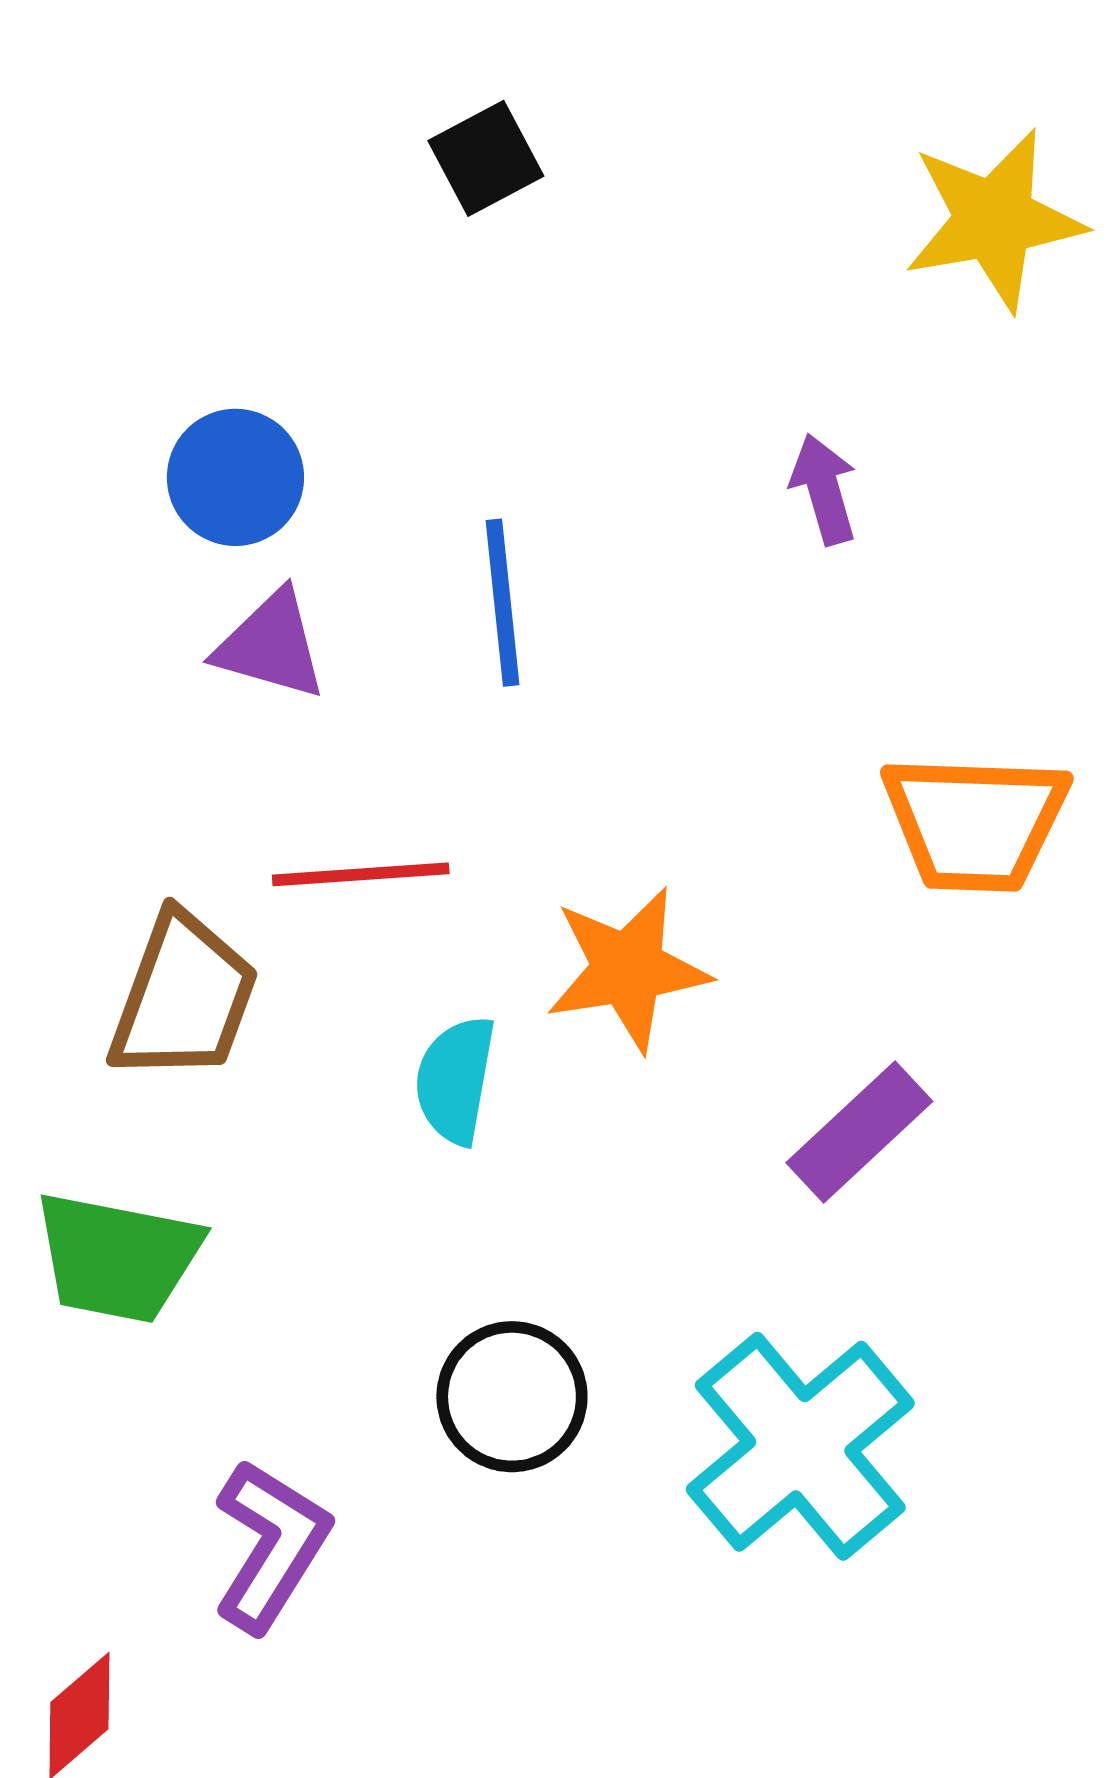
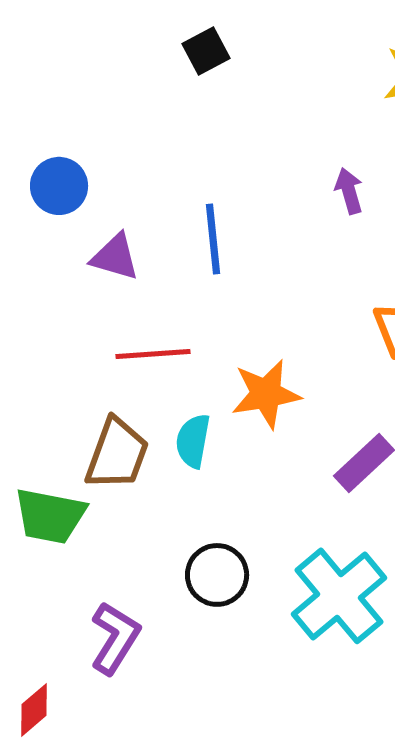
blue circle: (235, 477) -> (59, 186), moved
brown trapezoid: (183, 997) -> (117, 454), moved

